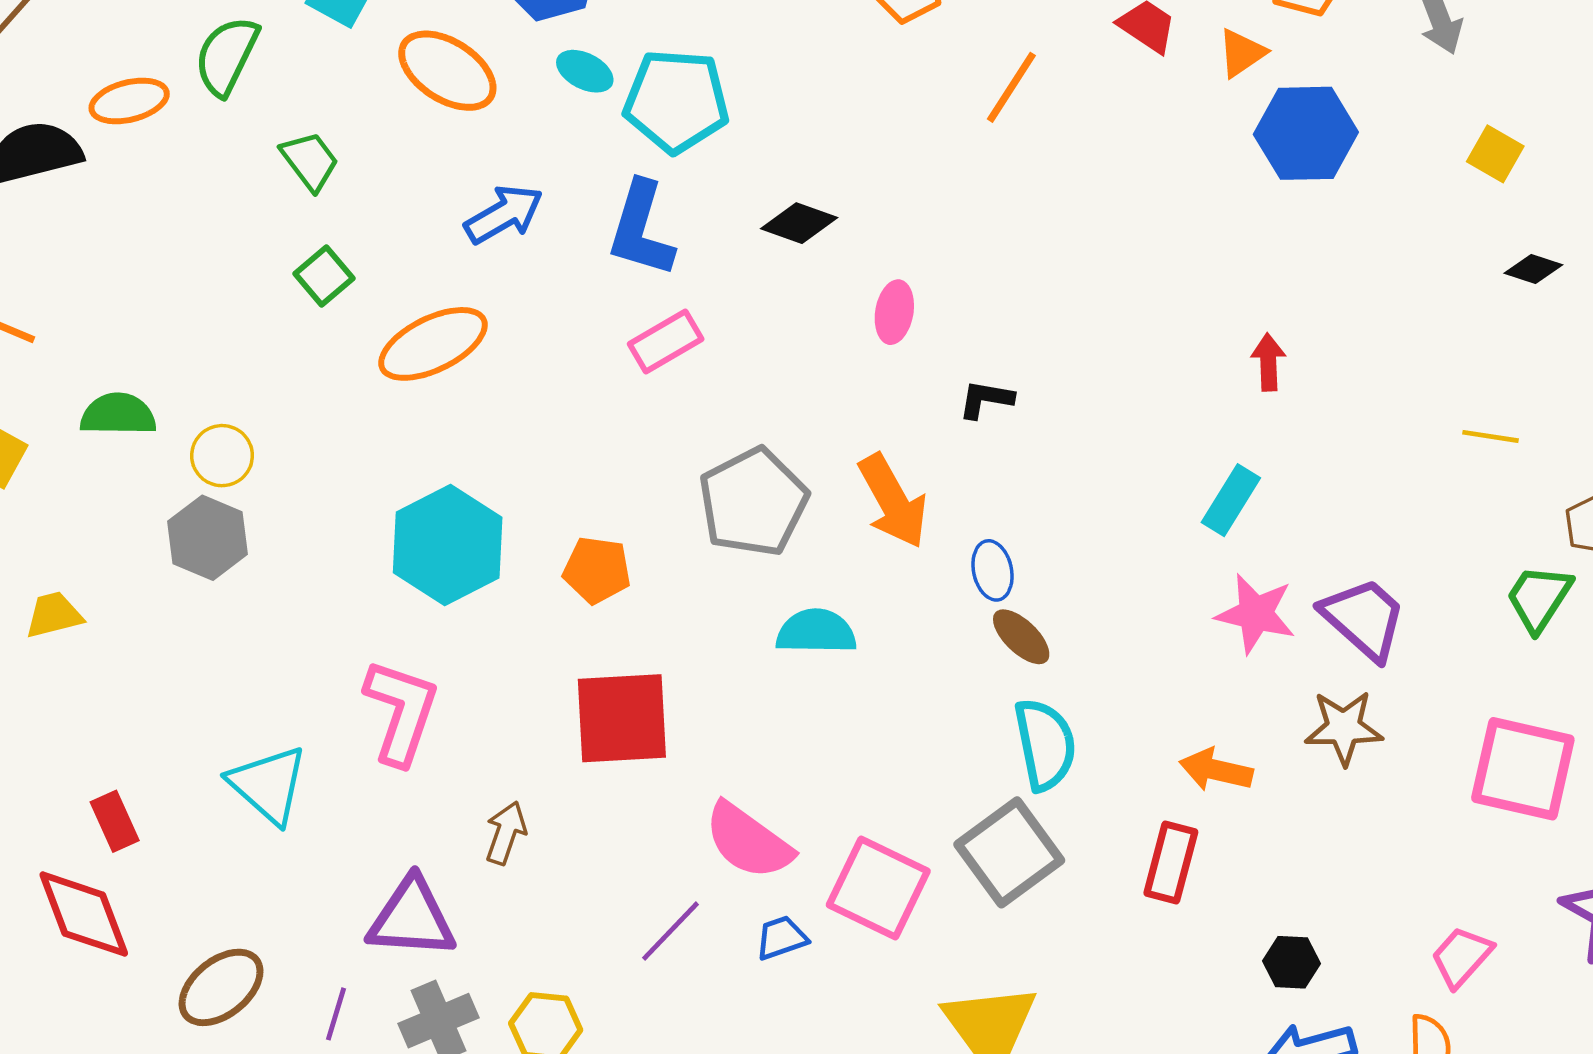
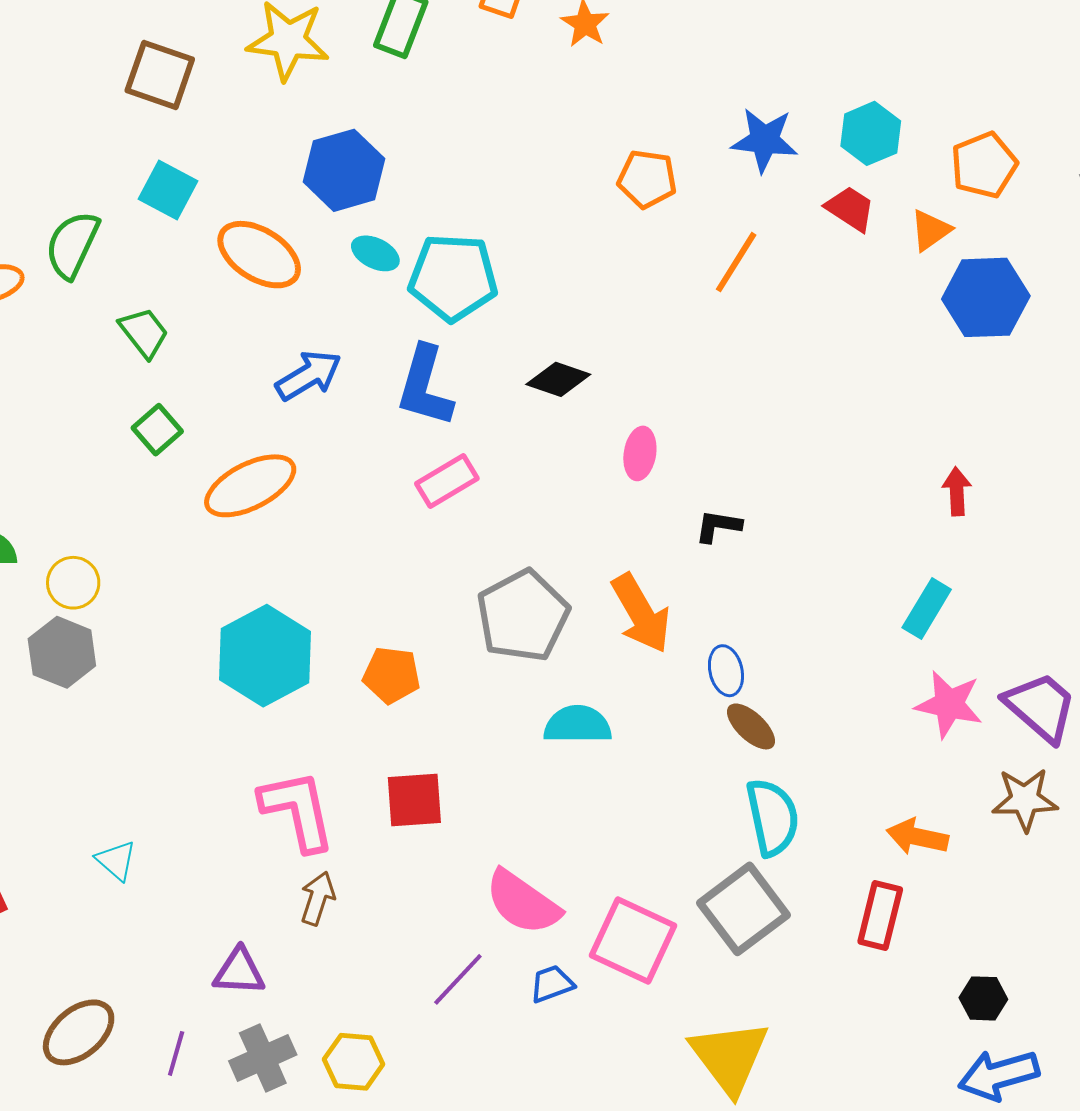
pink L-shape: (401, 712) -> (298, 810), moved, turned -30
red square: (622, 718) -> (414, 800), size x0.7
cyan triangle: (268, 785) -> (116, 860), size x0.6
purple triangle: (412, 918) -> (239, 972), size x0.7

